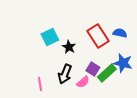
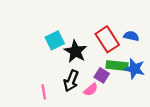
black star: (69, 47) -> (75, 51), size x1.5
green rectangle: (107, 73) -> (117, 66), moved, turned 48

